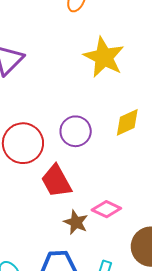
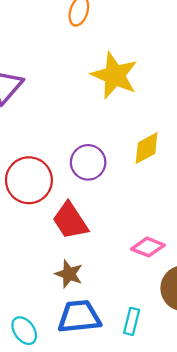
pink diamond: (106, 209) -> (148, 247), moved
brown star: (76, 222) -> (69, 274), moved

